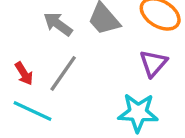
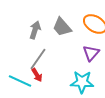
gray arrow: (58, 24) -> (35, 30), turned 72
red arrow: (24, 73) -> (37, 75), moved

